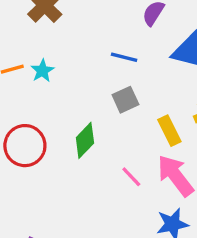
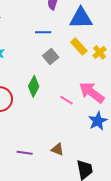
yellow rectangle: (169, 131) -> (79, 47), moved

